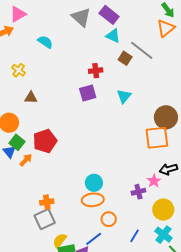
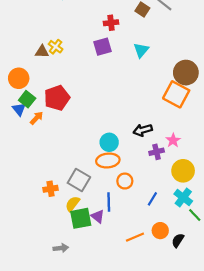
yellow cross: (19, 70) -> (56, 47), moved
orange square: (157, 138) -> (176, 94), turned 35
black arrow: (168, 169) -> (143, 130), moved
orange cross: (47, 202) -> (51, 189), moved
gray square: (45, 219) -> (79, 180), moved, turned -35
blue line: (94, 239) -> (109, 202), turned -54

